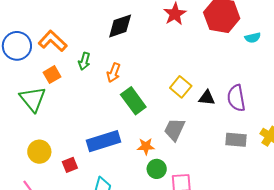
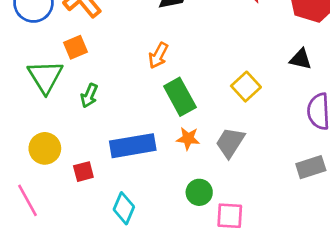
green arrow: (84, 61) -> (89, 96), moved
black triangle: (207, 98) -> (301, 59), moved
gray rectangle: (236, 140) -> (311, 167), turned -30
orange star: (146, 146) -> (188, 138), moved

